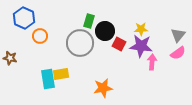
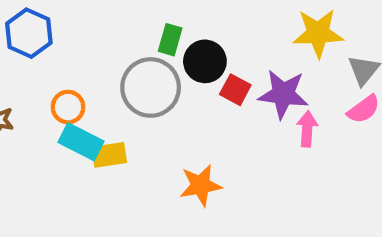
yellow star: (141, 29) -> (318, 33), moved, size x1.6
orange circle: (40, 36) -> (68, 107), moved
cyan rectangle: (48, 79) -> (81, 142), moved, turned -54

